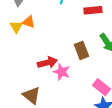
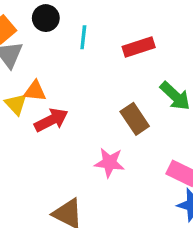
red arrow: (47, 63) -> (51, 120), moved

